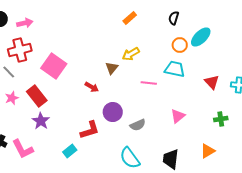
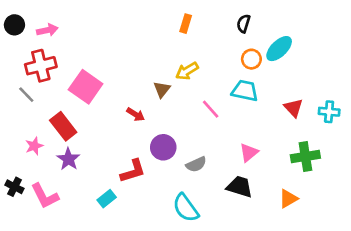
orange rectangle: (130, 18) -> (186, 24), turned -32
pink line: (149, 83) -> (211, 109), turned 42
pink star: (12, 98) -> (34, 146), moved
green cross: (221, 119) -> (305, 157), size x1.5
black trapezoid: (171, 159) -> (240, 187), moved, turned 100

